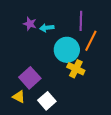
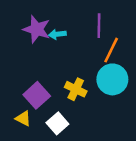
purple star: (30, 24) -> (37, 29), size x1.6
cyan circle: (67, 50) -> (112, 79), moved
yellow cross: (76, 69) -> (76, 89), moved

